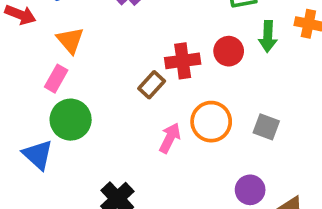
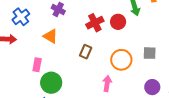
orange triangle: (70, 40) -> (50, 36), moved
red cross: (183, 61) -> (95, 23), moved
pink arrow: (170, 138) -> (107, 83), moved

